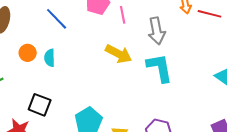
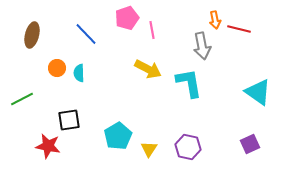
gray arrow: (157, 31) -> (202, 46), moved
black square: (40, 105) -> (69, 120), turned -30

